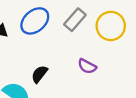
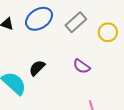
yellow circle: (111, 26) -> (108, 32), size x0.7

